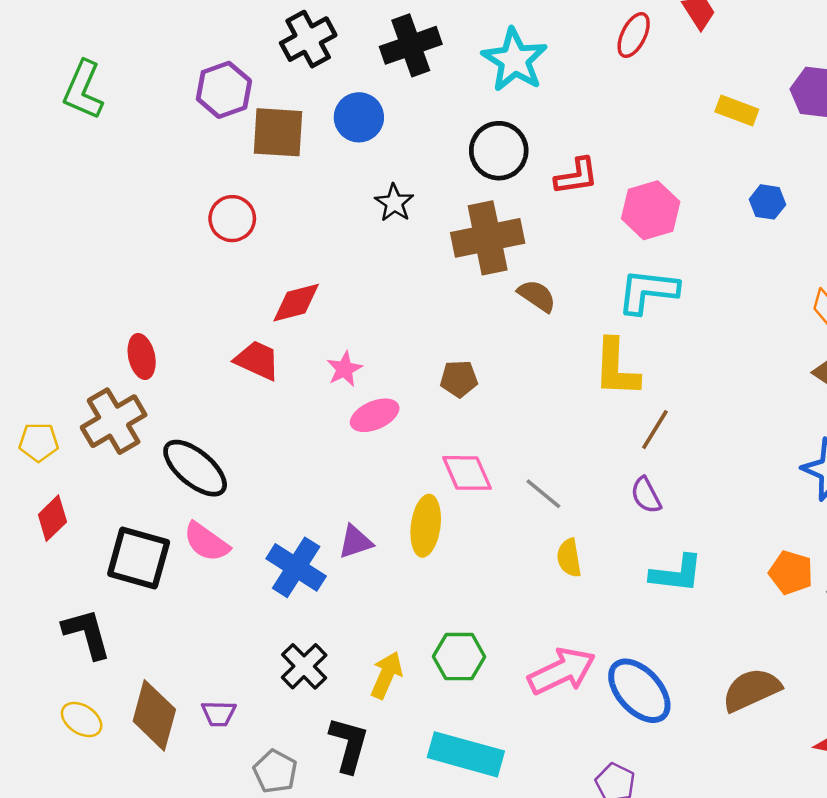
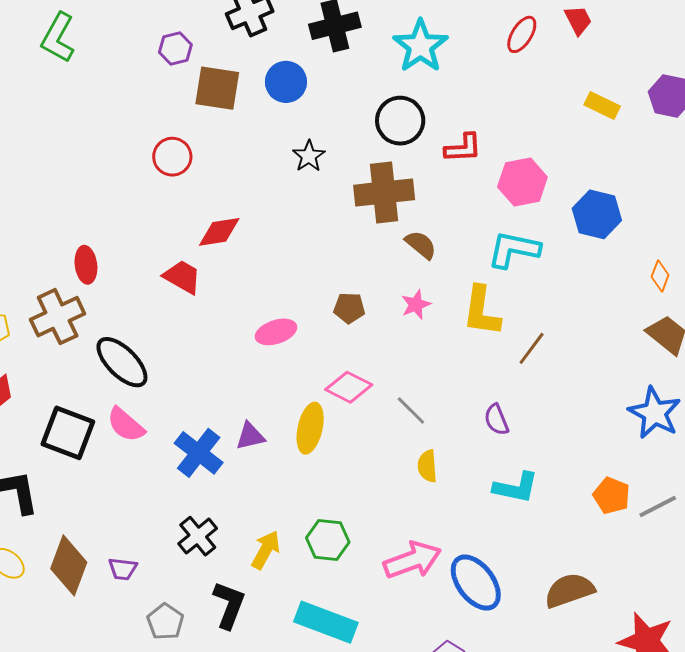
purple hexagon: (224, 90) -> (175, 49), size x0.7
blue hexagon: (767, 202) -> (597, 214), moved, size x1.6
pink star: (344, 369) -> (416, 305), moved
brown line: (655, 430) -> (532, 348), moved
pink diamond: (467, 473) -> (349, 387), turned -45

